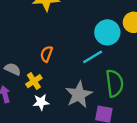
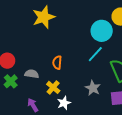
gray semicircle: (13, 69) -> (32, 74), moved
gray star: (79, 95) -> (93, 88), size x0.7

